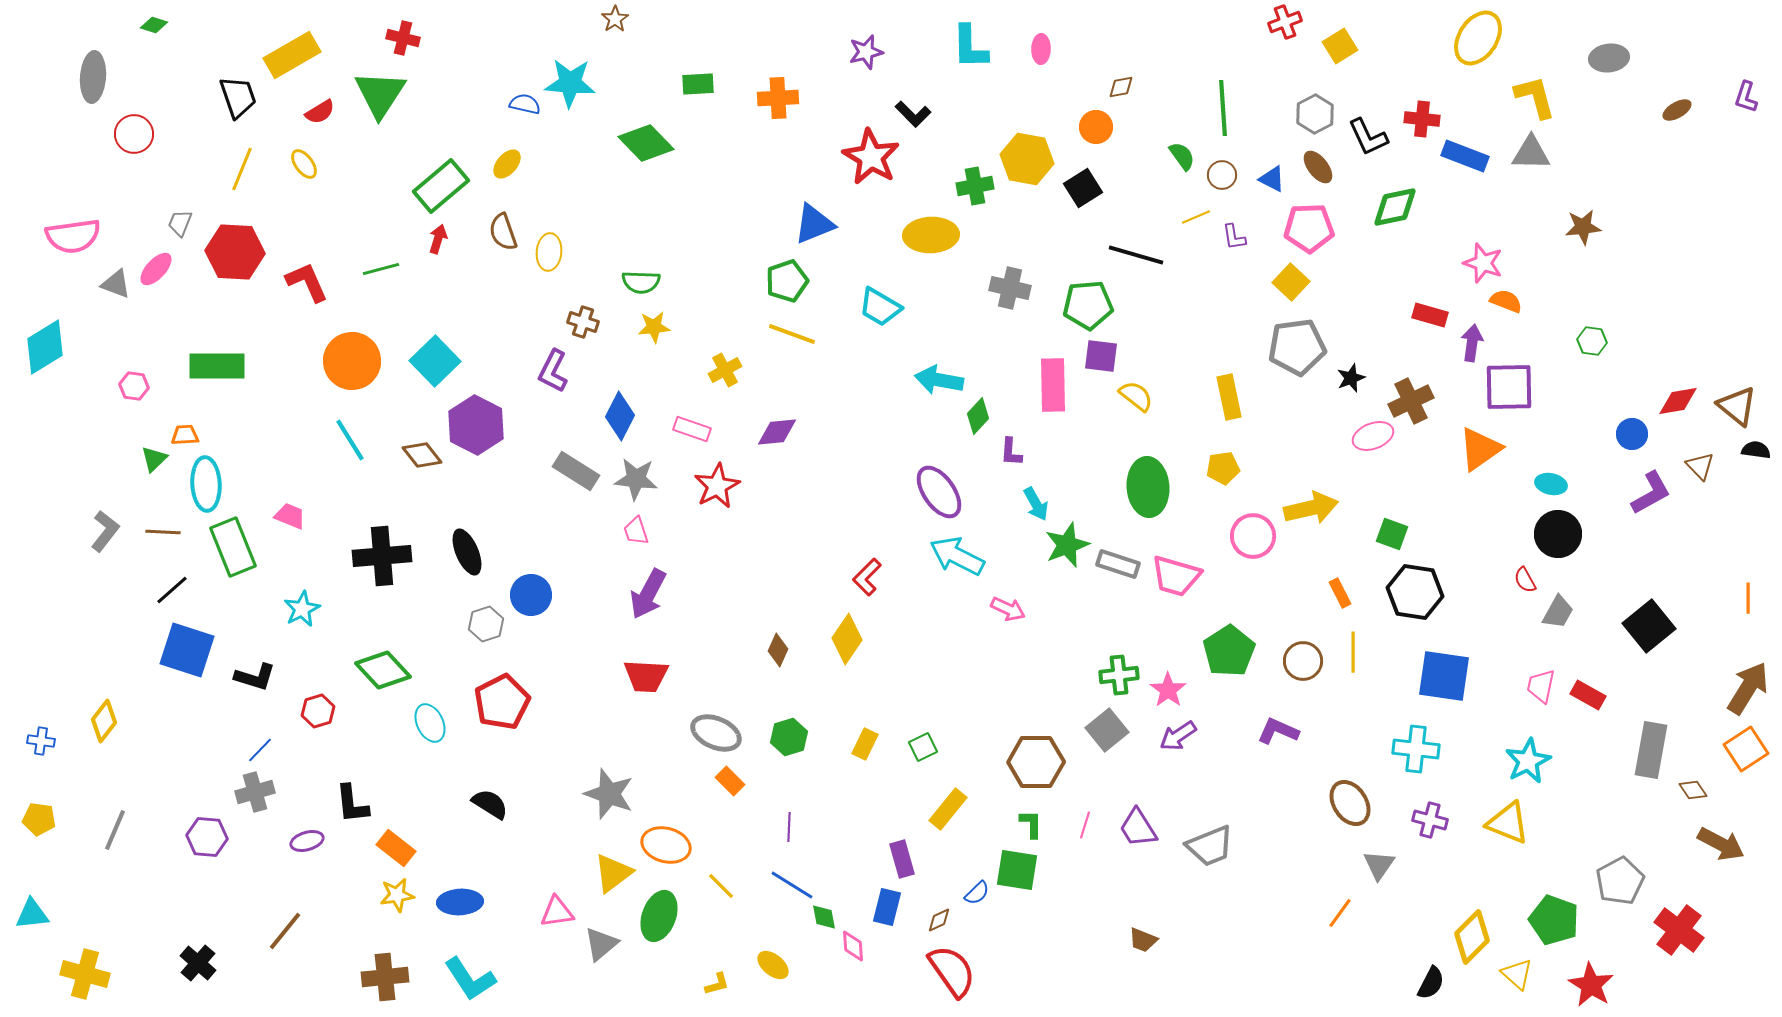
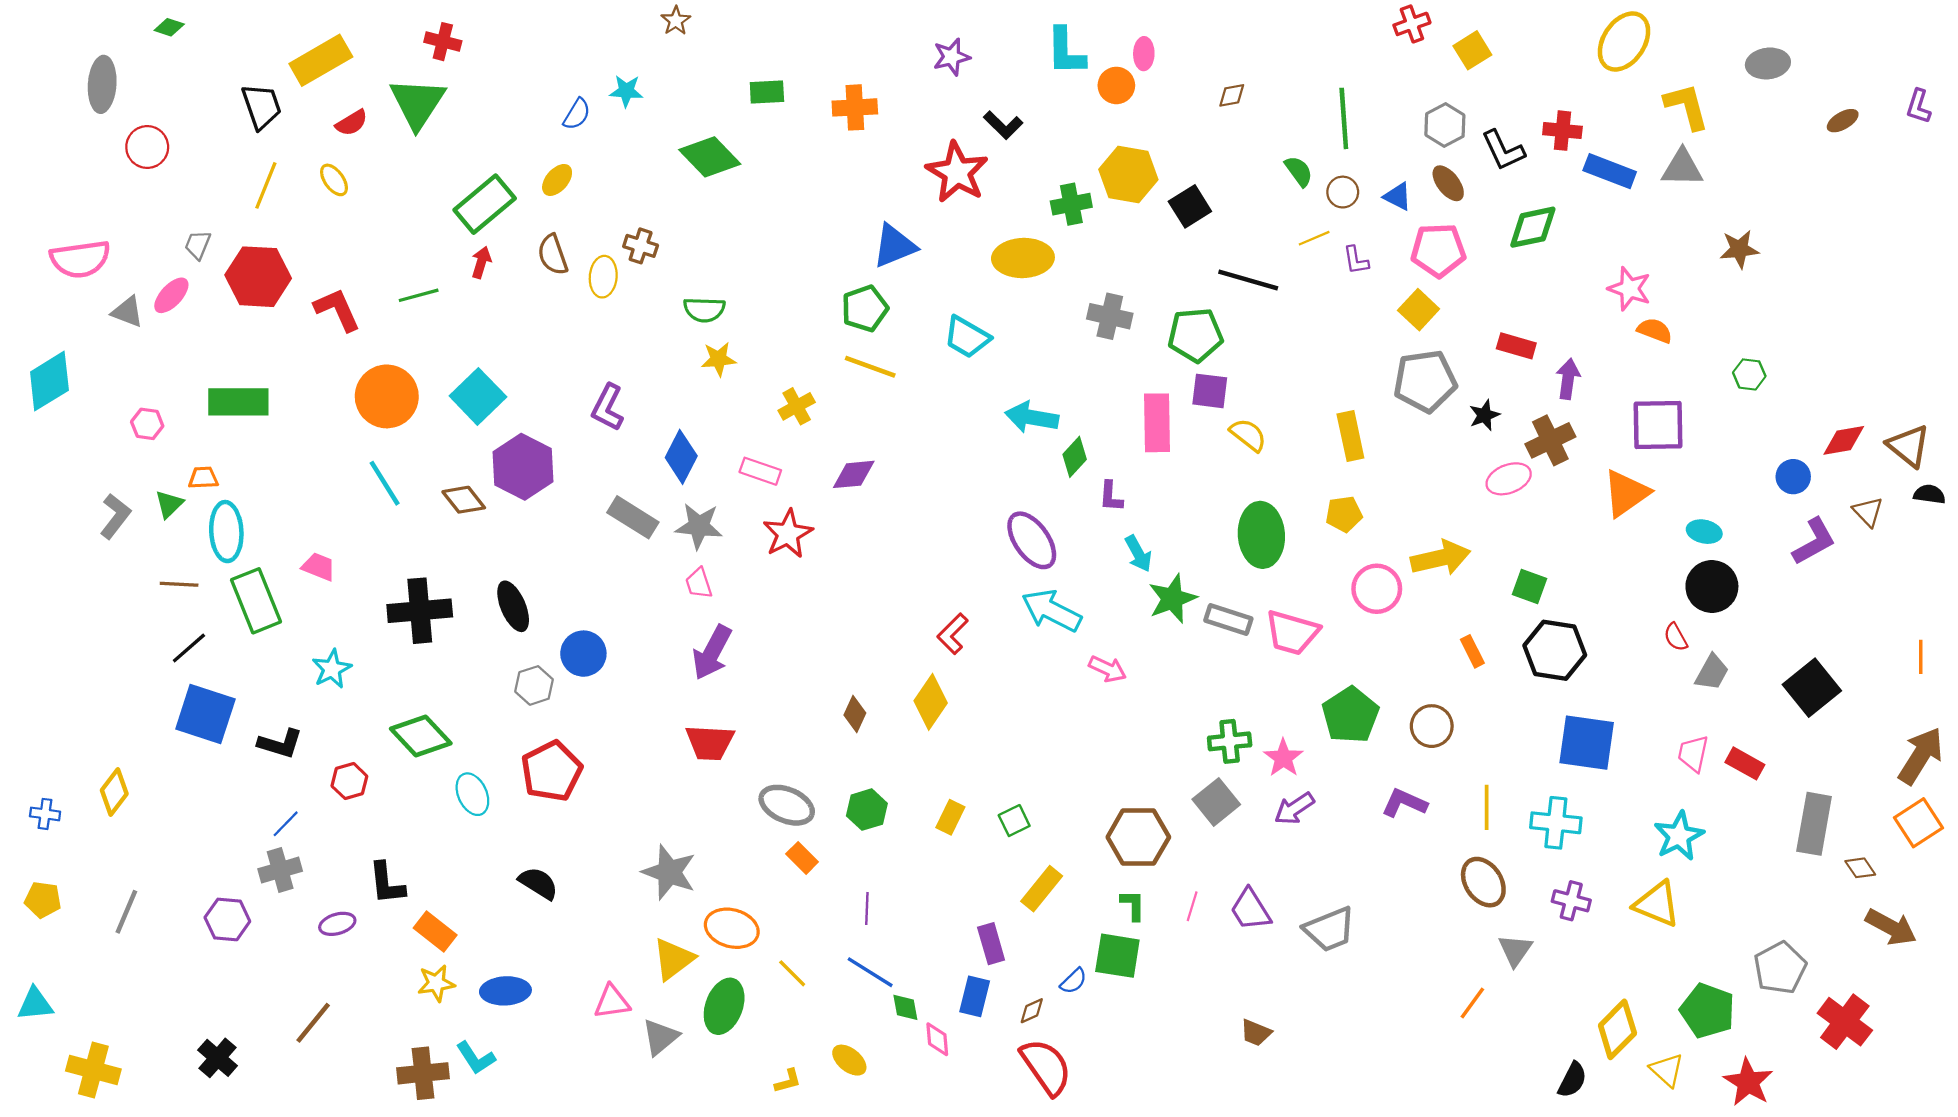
cyan star: (570, 83) -> (626, 91), size x0.6
blue semicircle: (525, 104) -> (577, 114), turned 108
orange circle: (1096, 127) -> (1116, 85), moved
red rectangle: (1430, 315) -> (1516, 346), moved
brown cross: (583, 322) -> (641, 246), moved
purple arrow: (1472, 343) -> (1568, 379), moved
gray L-shape: (105, 531) -> (115, 516), moved
yellow line: (1353, 652) -> (1487, 807), moved
cyan L-shape: (470, 979) -> (476, 1058), moved, size x0.7

